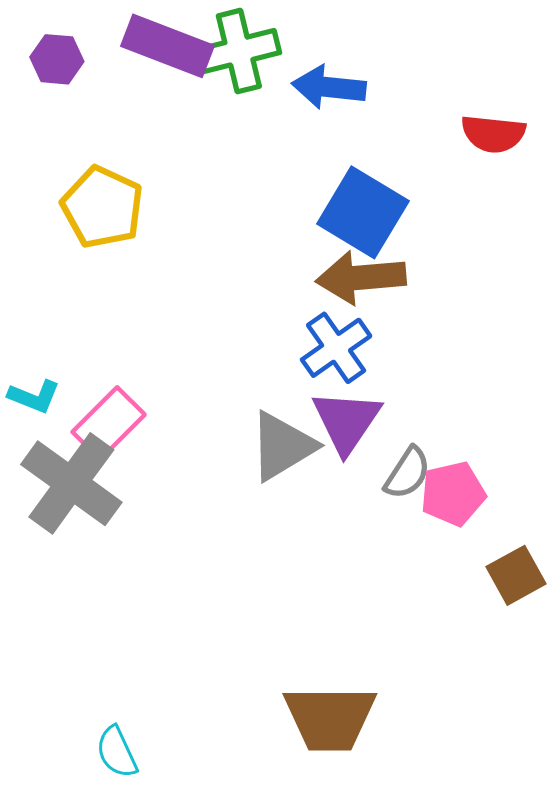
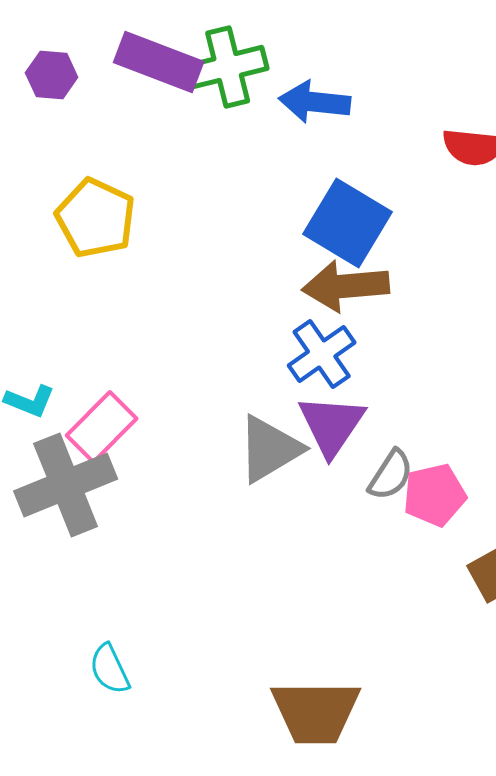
gray cross: (71, 483) -> (66, 485), turned 32
cyan semicircle: (117, 752) -> (110, 669), moved

